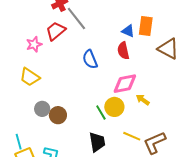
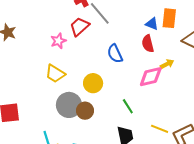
yellow arrow: (143, 100) -> (167, 64), moved, turned 120
yellow circle: (114, 107) -> (93, 83), moved
gray circle: (42, 109) -> (69, 105), size x1.6

